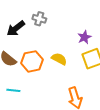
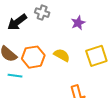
purple star: (84, 37) -> (78, 23), moved
cyan line: (13, 90) -> (15, 76), moved

